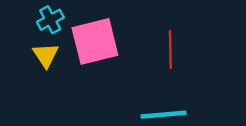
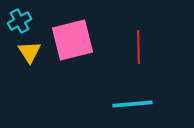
cyan cross: (50, 20) -> (19, 21), moved

